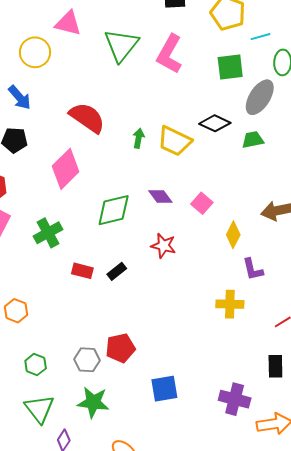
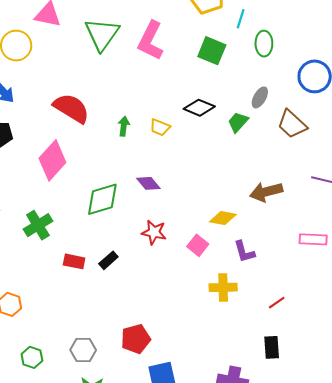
cyan line: (261, 37) -> (241, 19), turned -54
green square: (230, 67) -> (212, 51), turned 32
gray ellipse: (260, 97) -> (260, 97), moved, size x0.6
green trapezoid: (253, 140) -> (238, 122), turned -35
yellow trapezoid: (175, 141) -> (160, 127), size x0.6
pink square: (202, 203) -> (198, 245), moved
yellow diamond: (233, 235) -> (223, 218), turned 76
red pentagon: (120, 348) -> (136, 339), moved

